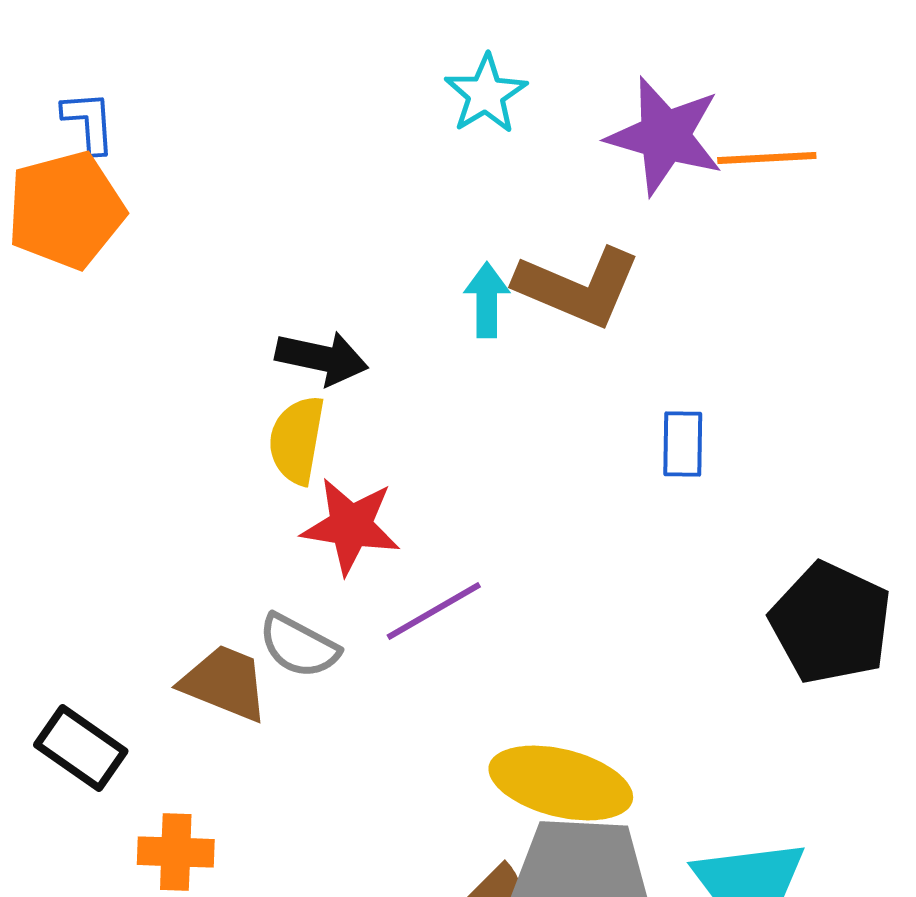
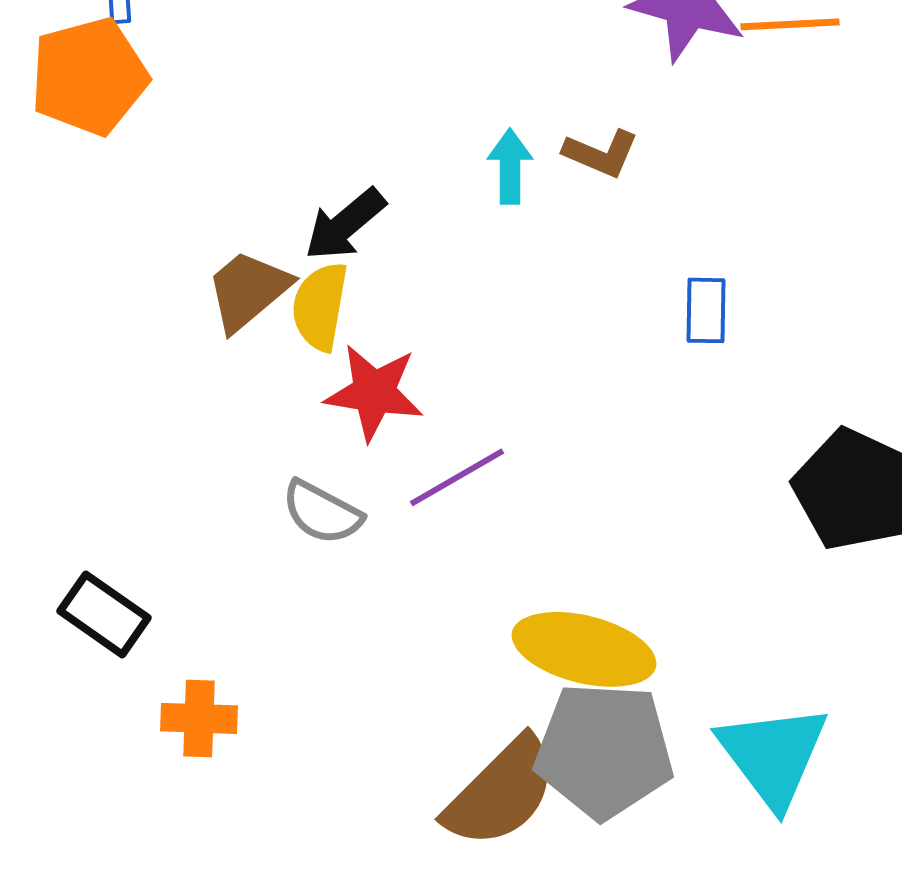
brown L-shape: (578, 287) -> (601, 153), size x0.6
black arrow: (322, 358) -> (345, 224), turned 128
brown trapezoid: (225, 683) -> (248, 290), moved, turned -62

